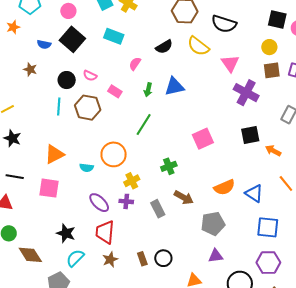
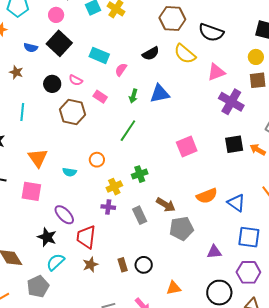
cyan rectangle: (114, 36) -> (99, 55), moved
pink triangle: (230, 63) -> (216, 72), turned 42
cyan line: (59, 107) -> (22, 112), moved
orange arrow: (273, 151) -> (258, 150), moved
orange triangle: (54, 154) -> (38, 158), turned -40
orange circle: (114, 154) -> (97, 160), size x0.6
green cross: (169, 166) -> (140, 174), moved
purple ellipse: (99, 203) -> (64, 215), moved
gray pentagon: (213, 224) -> (181, 228), moved
purple triangle: (216, 256) -> (214, 252), moved

